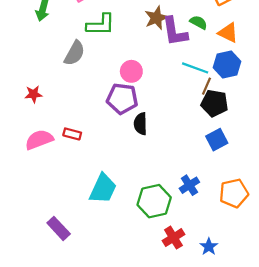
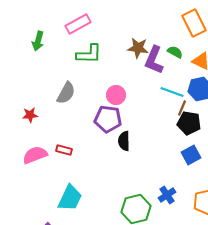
brown star: (156, 18) -> (138, 48), turned 30
purple L-shape: (175, 32) -> (154, 60), turned 32
gray semicircle: (74, 53) -> (66, 93), moved
cyan trapezoid: (103, 189) -> (70, 198), moved

